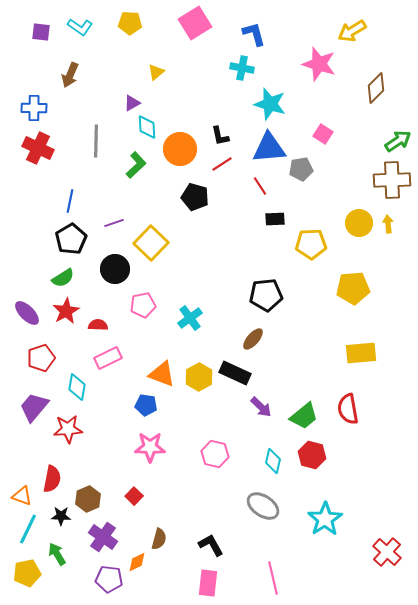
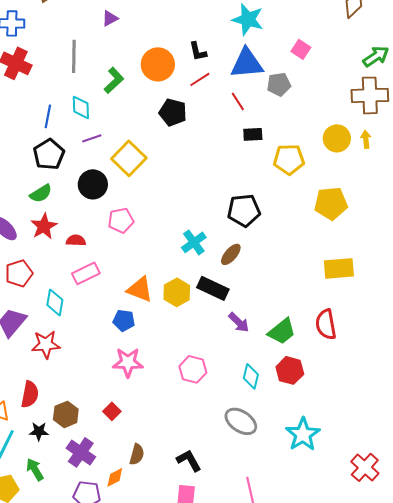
cyan diamond: (147, 127) -> (81, 107), moved
cyan cross: (190, 318) -> (194, 242), moved

